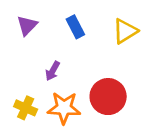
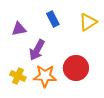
purple triangle: (27, 25) -> (19, 29), moved, turned 35
purple arrow: (53, 71) -> (37, 50), size x1.5

